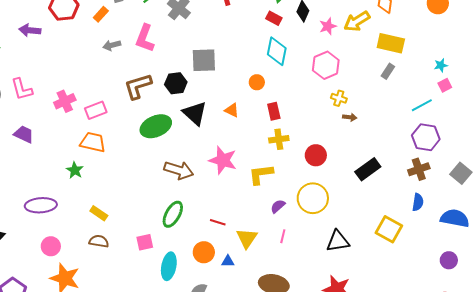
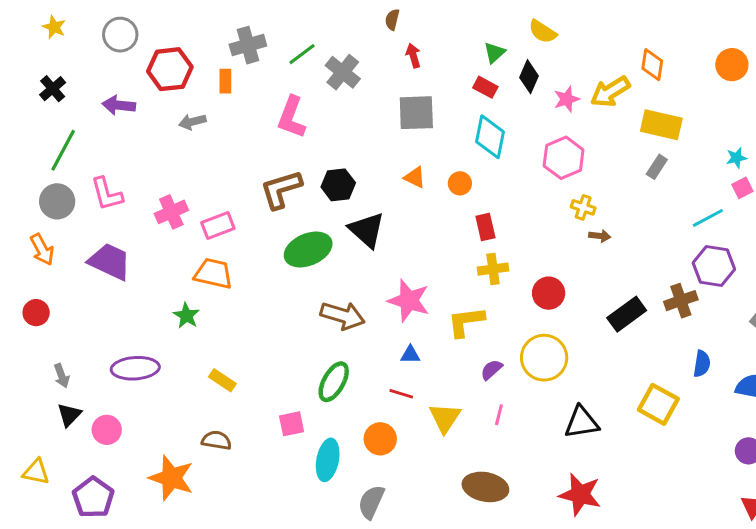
orange rectangle: (101, 14) -> (225, 81), turned -42
gray arrow: (112, 45) -> (192, 122), moved
gray square: (204, 60) -> (416, 113), moved
orange triangle: (232, 110) -> (415, 177), moved
purple trapezoid: (24, 134) -> (110, 262), size x1.4
brown cross: (419, 169) -> (681, 301), moved
brown semicircle: (99, 241) -> (216, 440), moved
pink circle: (51, 246) -> (107, 430), moved
blue triangle: (228, 261) -> (410, 355), moved

